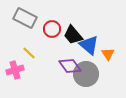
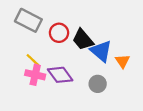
purple diamond: (70, 66) -> (60, 75), moved
pink cross: (15, 70) -> (35, 75), moved, turned 30
gray circle: (86, 74) -> (98, 84), size x0.6

